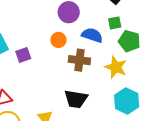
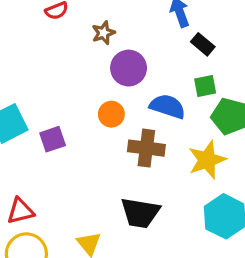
yellow star: (116, 67) -> (207, 160), turned 30

